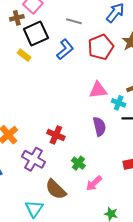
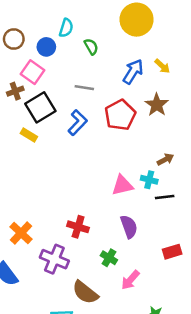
pink triangle: (98, 90) -> (122, 185), moved
purple semicircle: (99, 127) -> (129, 227), moved

